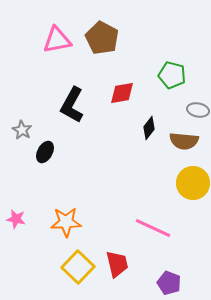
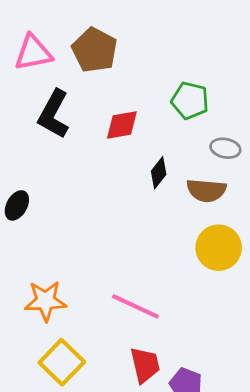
black L-shape: (72, 105) -> (54, 114), moved
pink line: (153, 228) -> (135, 306), moved
red trapezoid: (117, 264) -> (145, 365), moved

